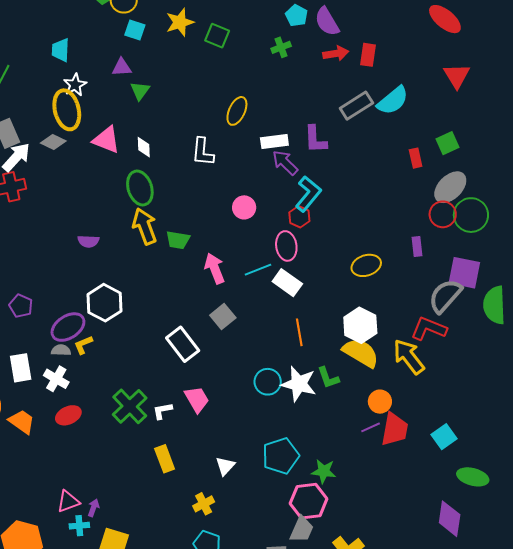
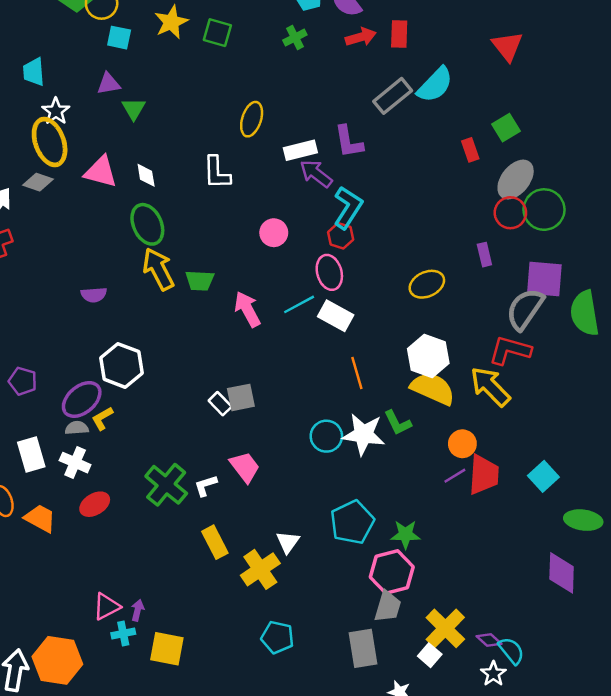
gray square: (223, 316) -> (241, 397), moved, turned 35
white rectangle: (183, 344) -> (220, 404), size x0.6
yellow cross: (204, 504) -> (260, 569), moved, size x1.5

